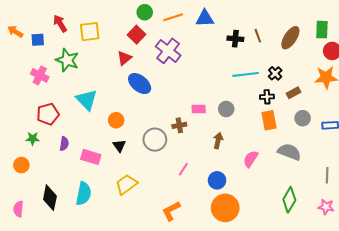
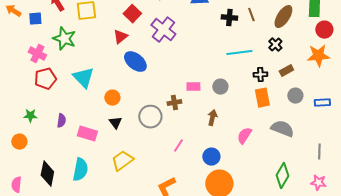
black cross: (275, 73) -> (275, 45), moved
red pentagon: (48, 114) -> (45, 79), moved

